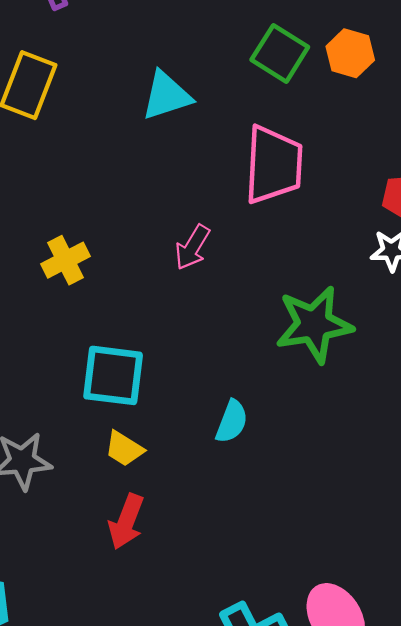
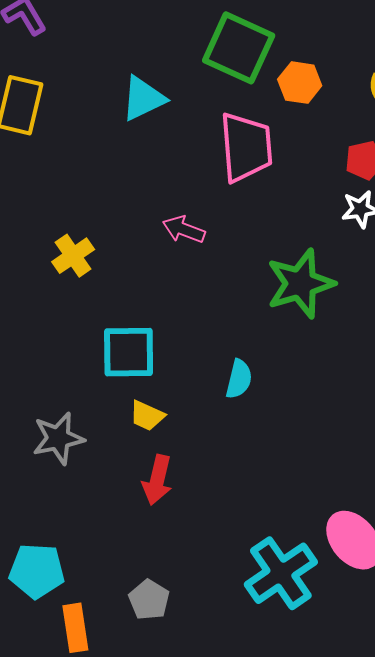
green square: (280, 53) -> (239, 48), size x1.4
orange hexagon: (350, 53) -> (300, 83), moved
pink arrow: (192, 247) -> (184, 230), turned 87

